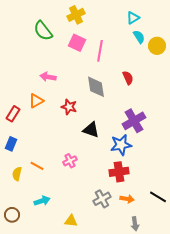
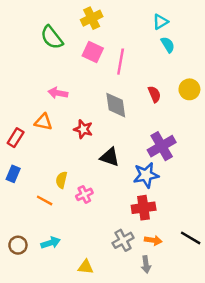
yellow circle: (157, 46) -> (189, 89), moved
orange triangle: (36, 101) -> (43, 122), turned 42
yellow semicircle: (17, 174) -> (61, 180), moved
brown circle: (12, 215) -> (18, 245), moved
gray arrow: (135, 224) -> (146, 264), moved

